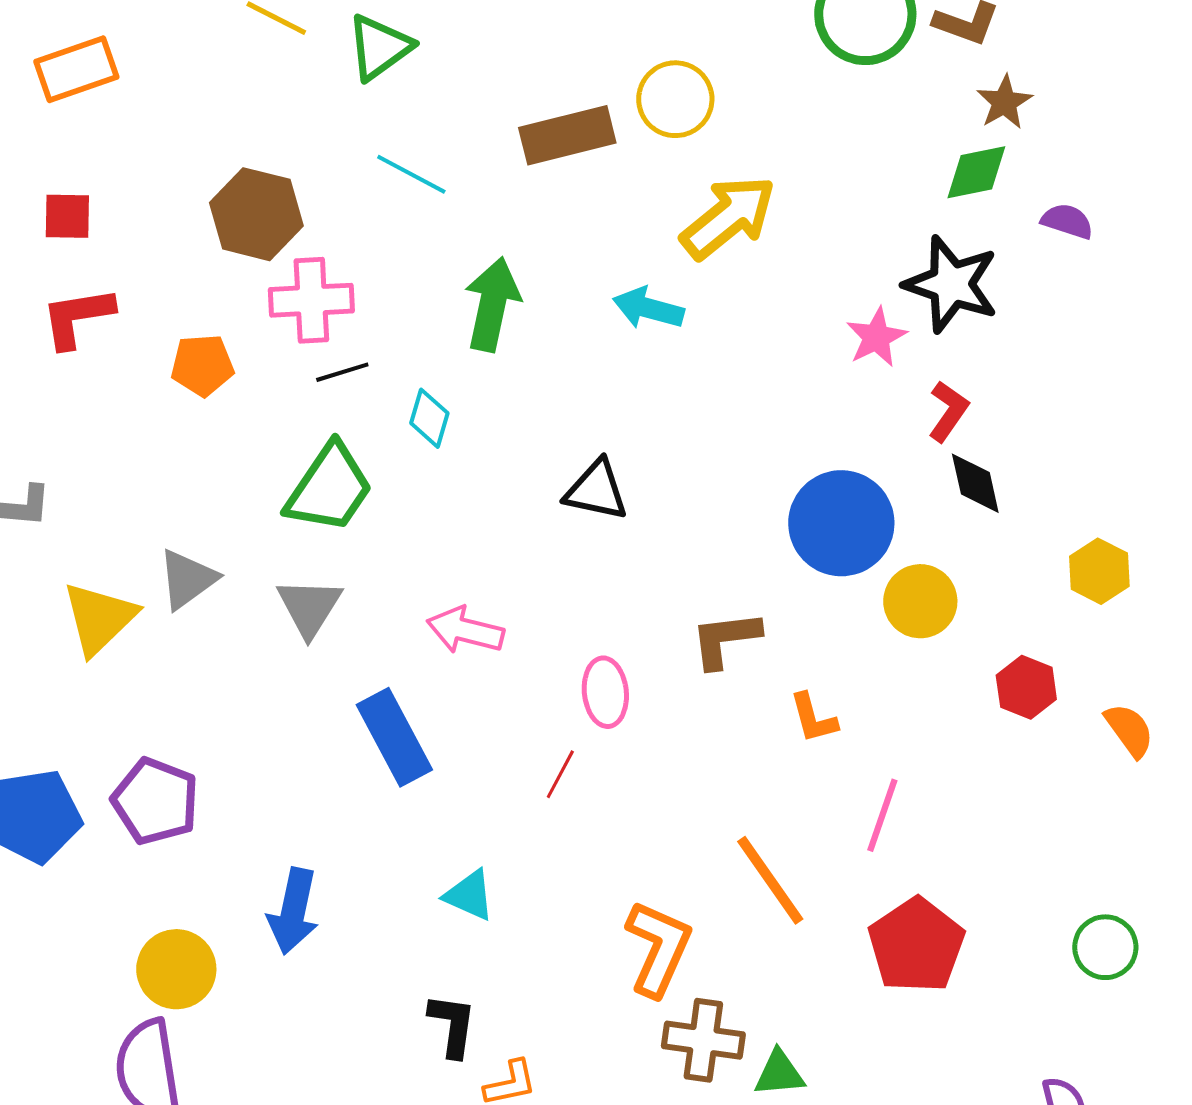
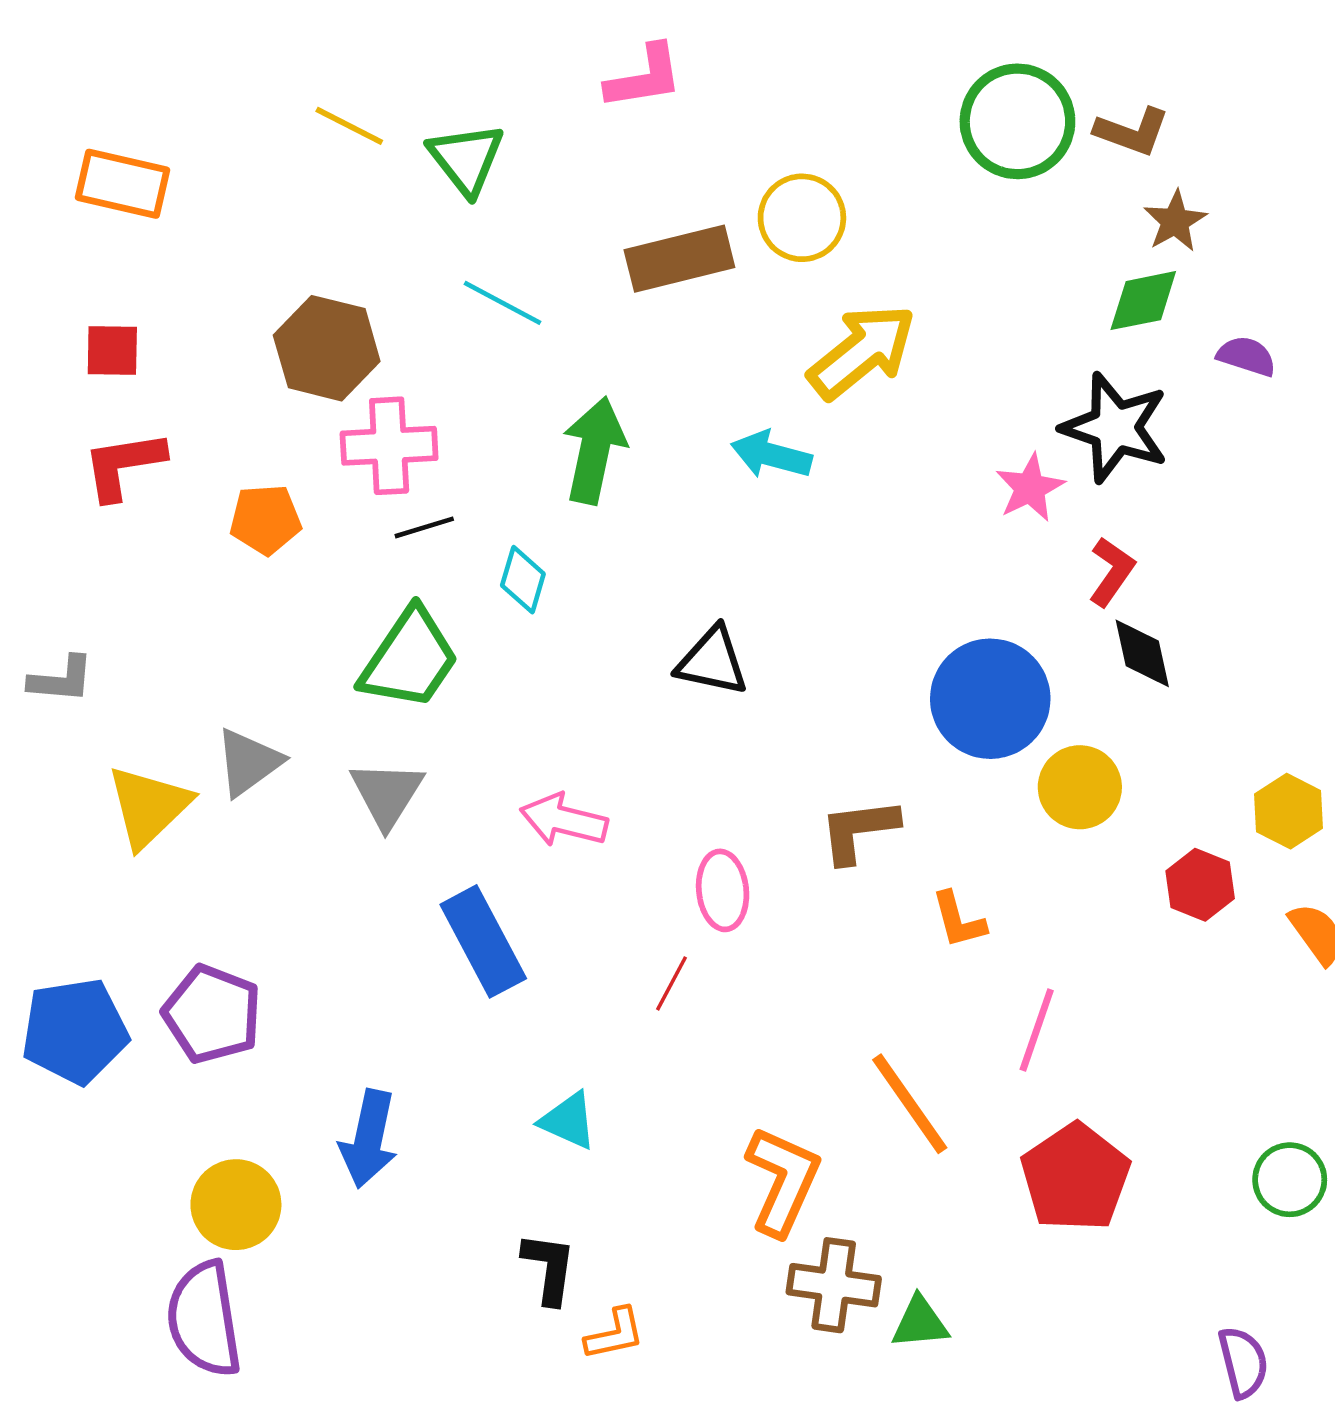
green triangle: (379, 47) -> (466, 159), turned -32
orange rectangle: (76, 69) -> (123, 184), turned 32
yellow hexagon: (1099, 571) -> (1289, 811), moved

